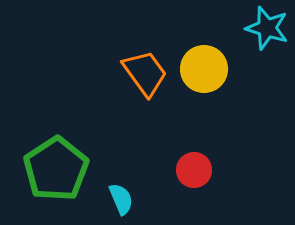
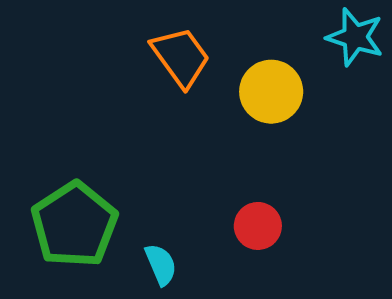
orange trapezoid: (145, 73) -> (181, 57), moved

